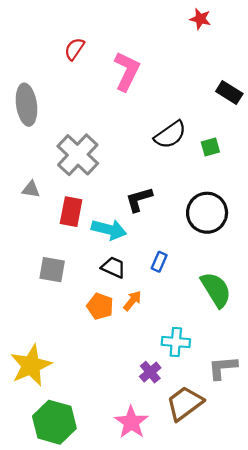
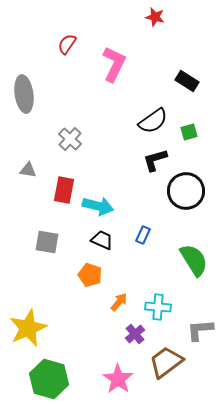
red star: (200, 19) -> (155, 17), moved
black rectangle: (229, 92) -> (187, 81), moved
gray cross: (78, 155) -> (70, 139), size x0.6
black L-shape: (139, 199) -> (155, 160), moved
orange arrow: (132, 301) -> (119, 302), moved

